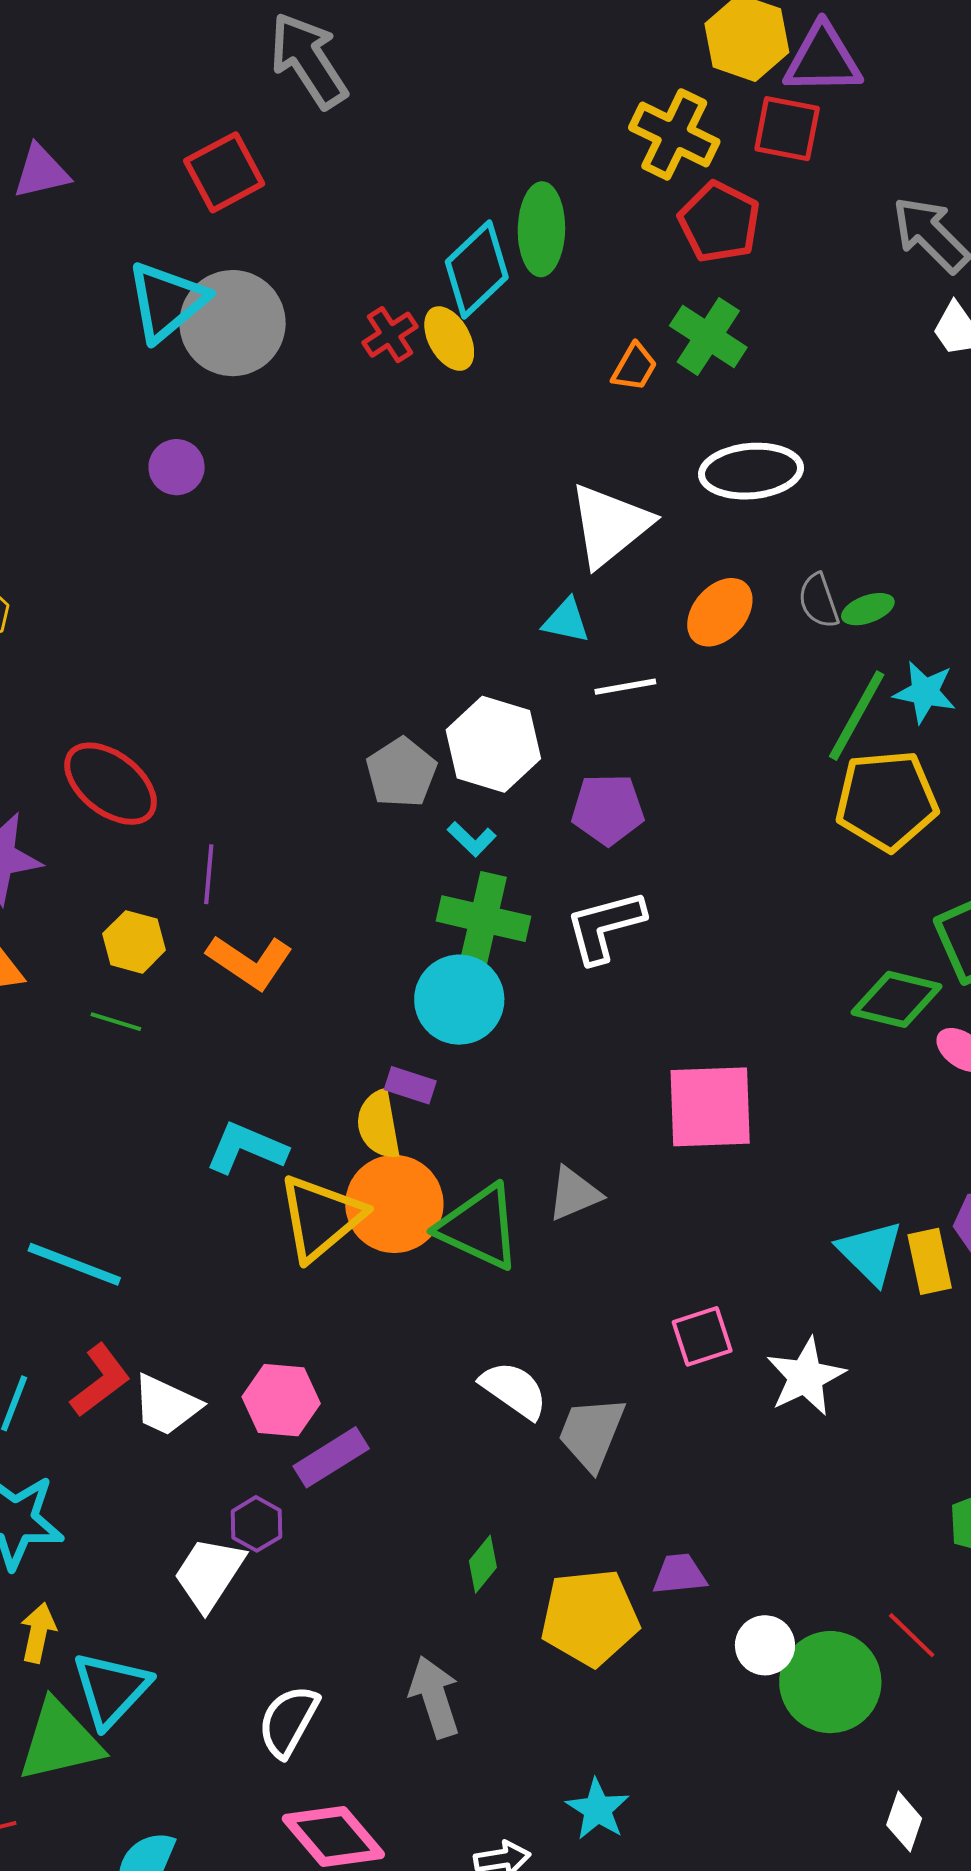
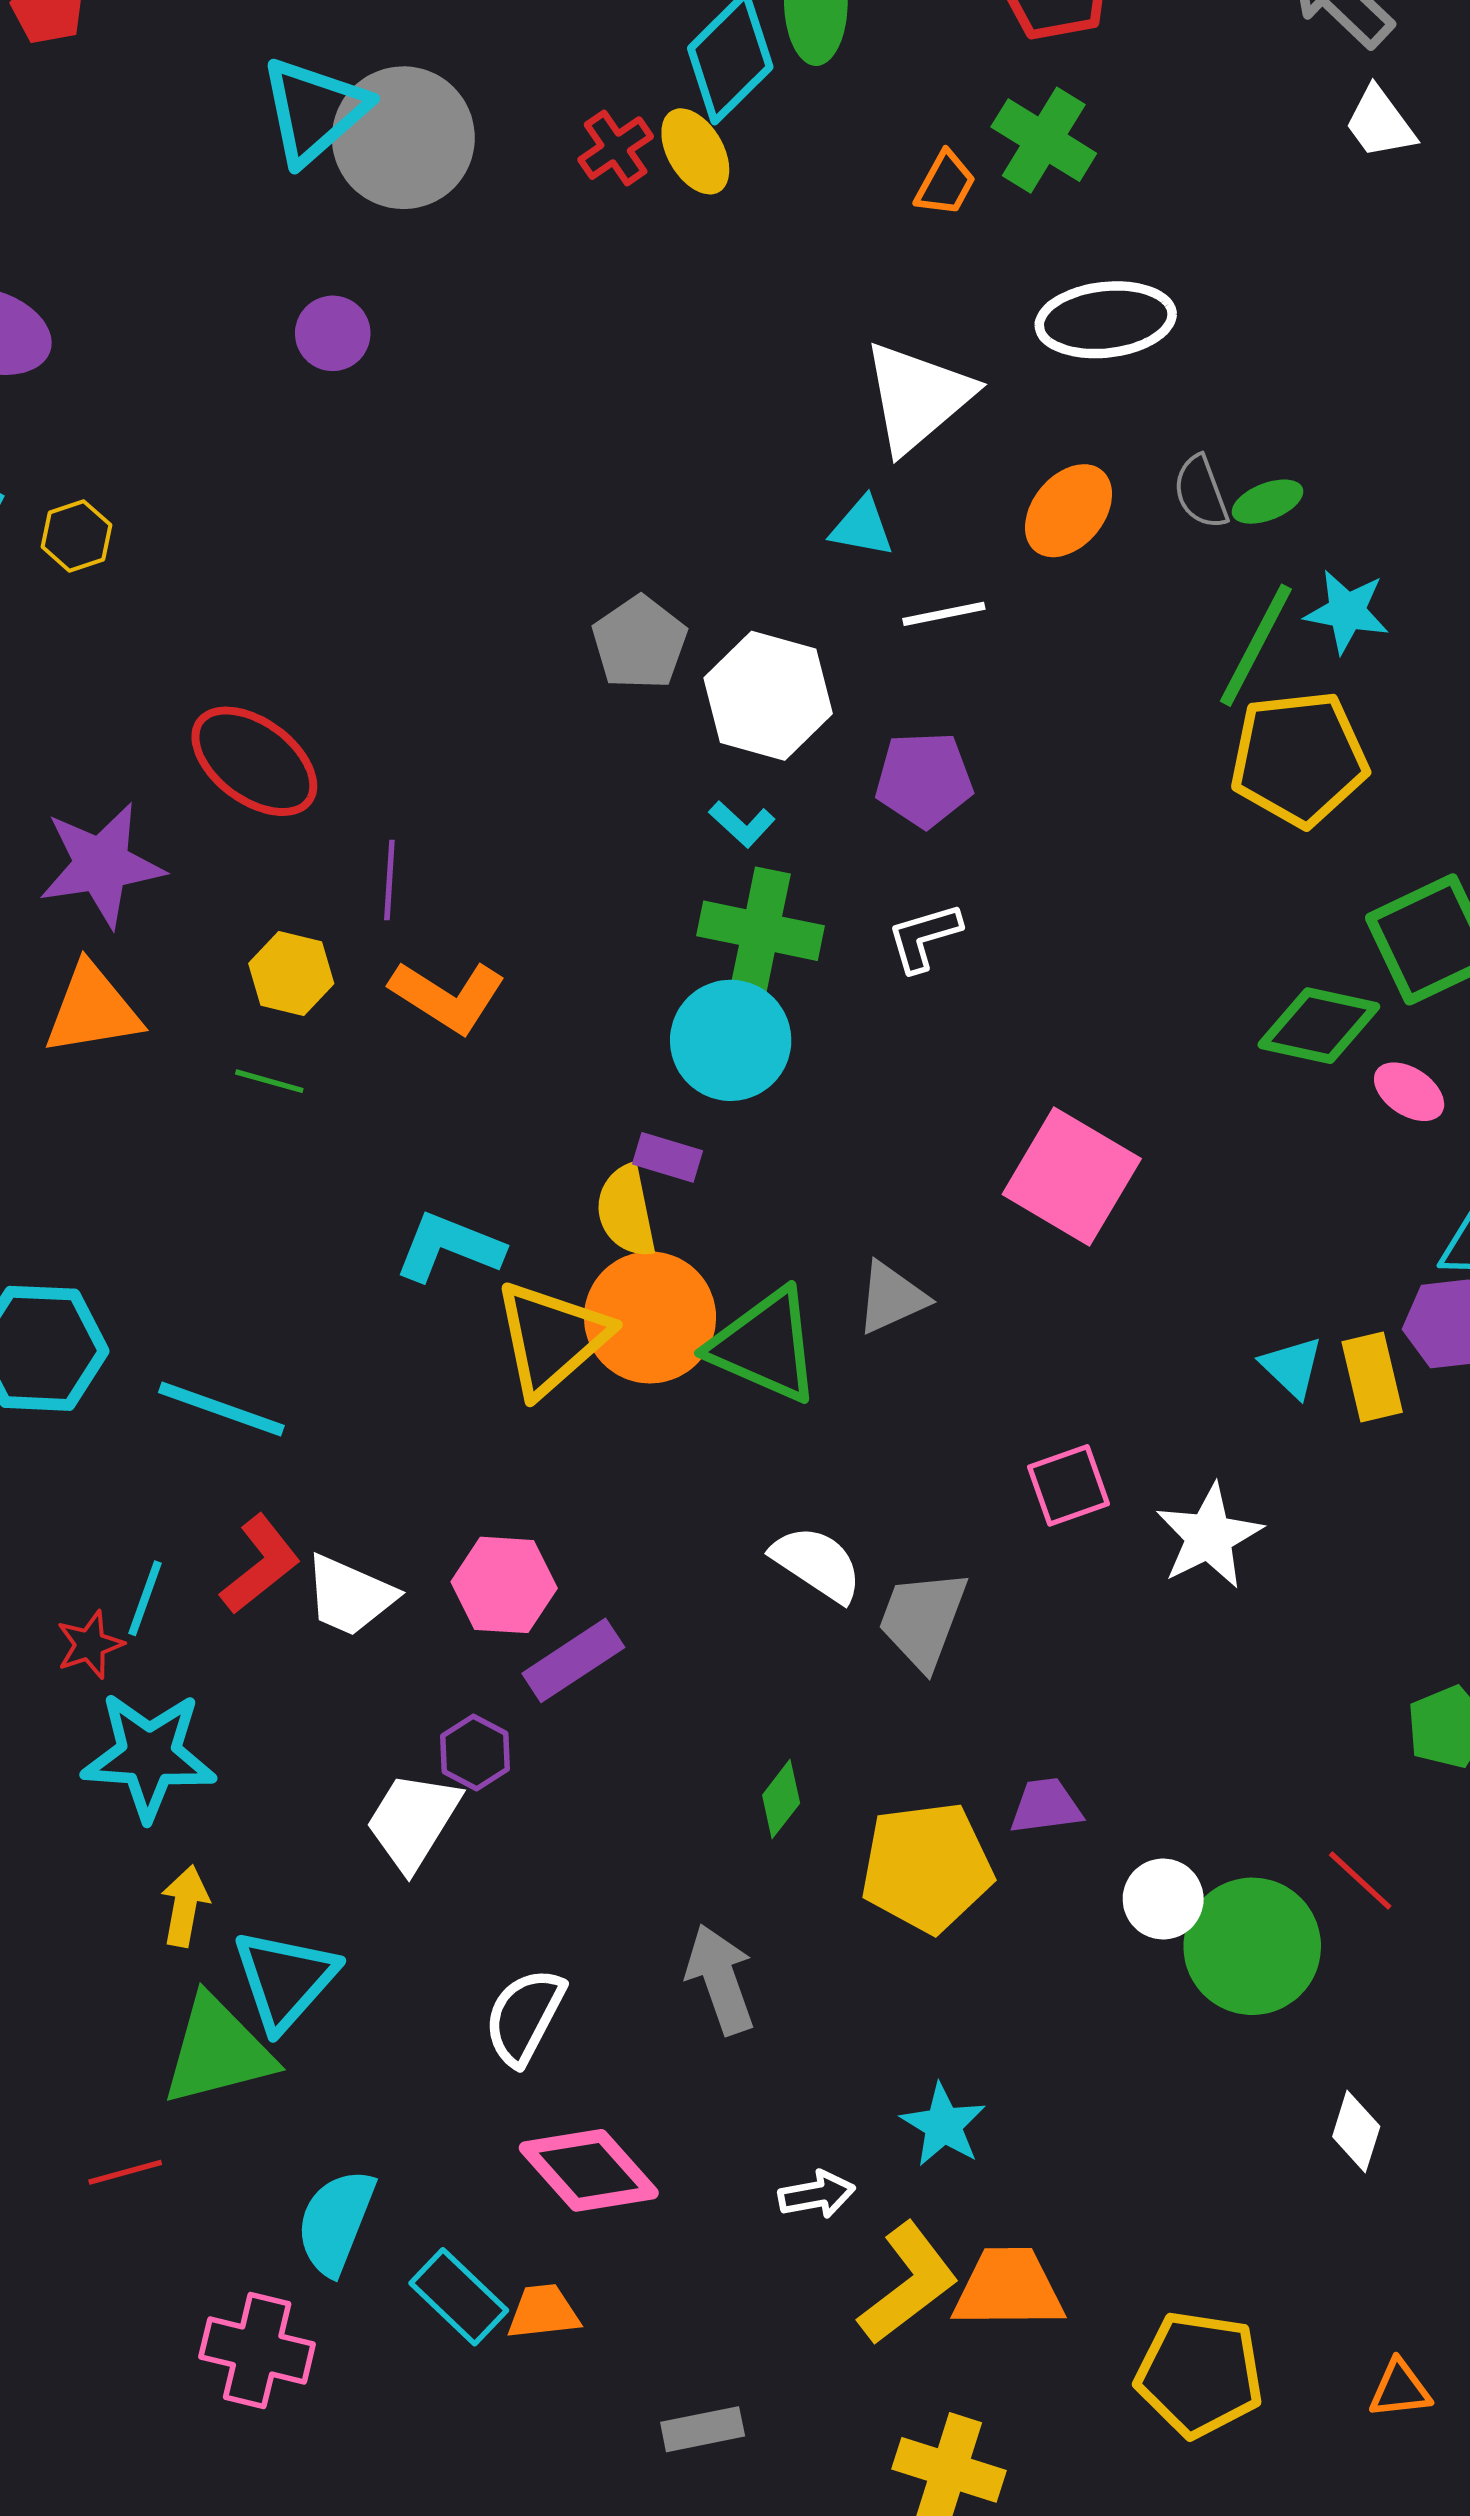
gray pentagon: (401, 772) -> (640, 643), moved
white L-shape: (605, 926) -> (924, 937), size x0.7
pink square: (710, 1107) -> (1072, 1176), turned 34
cyan triangle: (870, 1252) -> (1292, 1367), size x0.7

